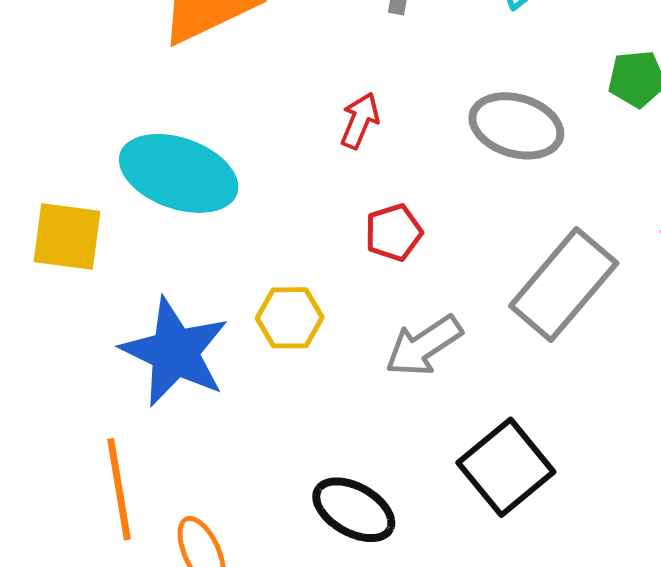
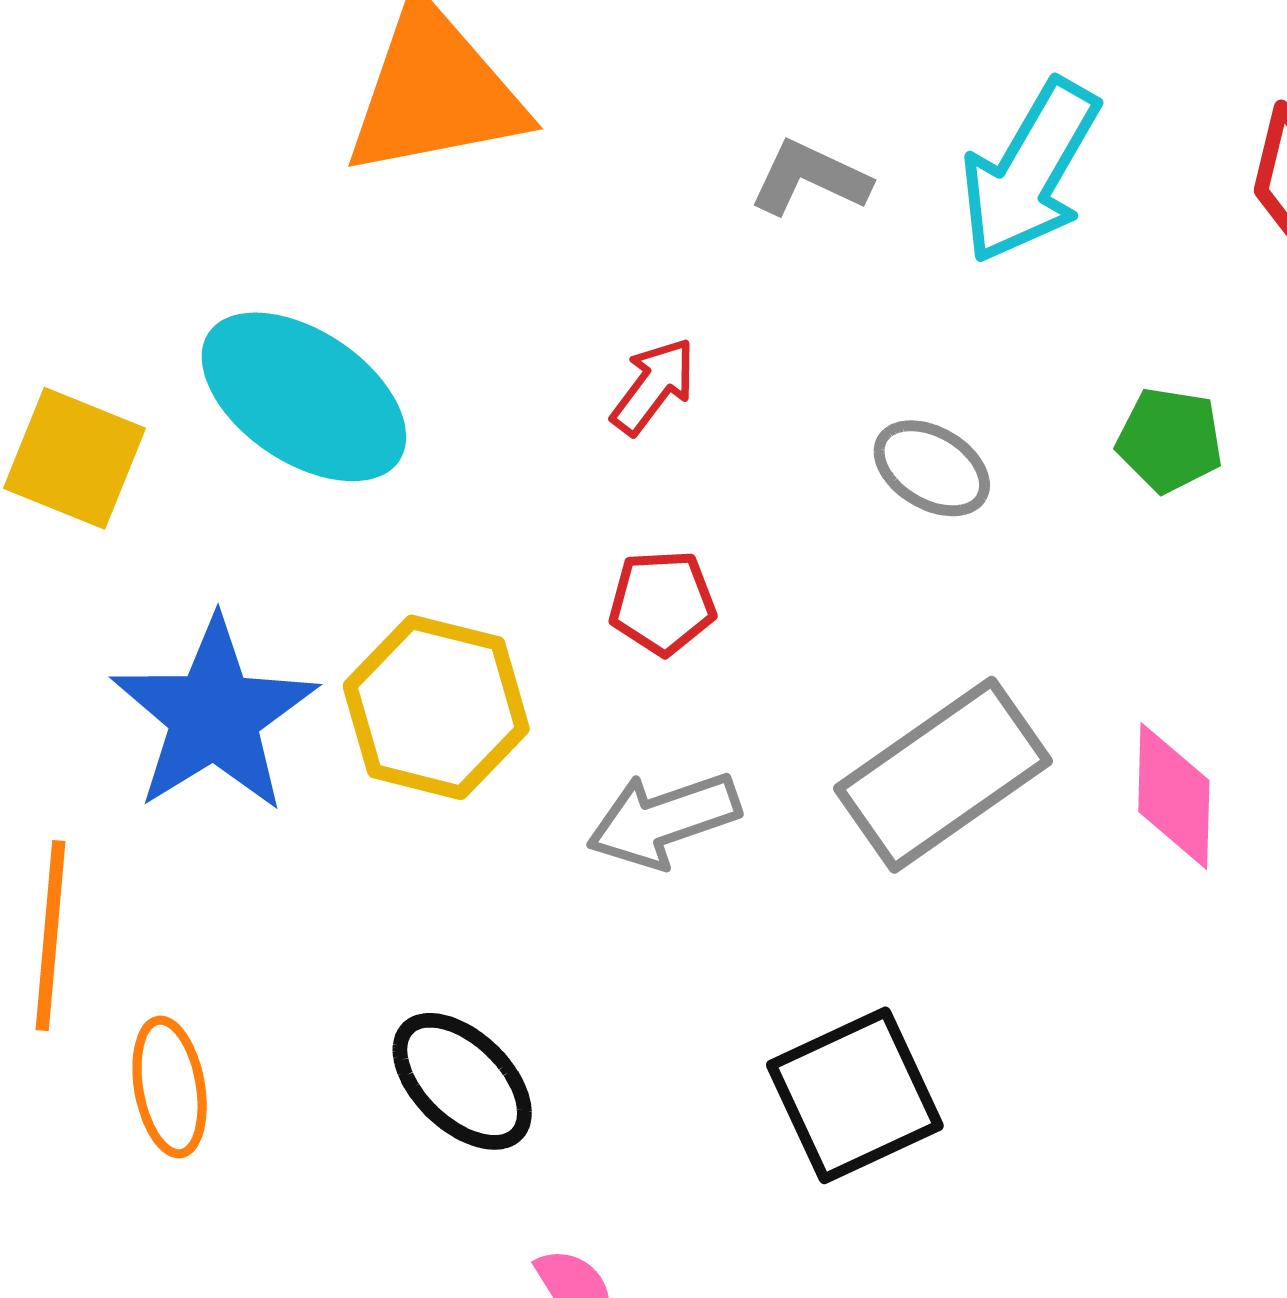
gray ellipse: (516, 126) -> (932, 468), size x0.7
yellow hexagon: (290, 318) -> (436, 707), size x1.5
black square: (506, 467) -> (855, 1095), moved

